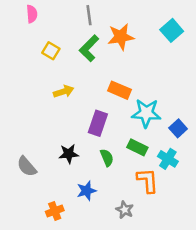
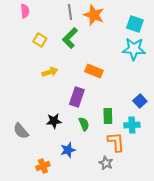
cyan square: (172, 30) -> (135, 24), turned -30
orange star: (121, 37) -> (94, 15), moved, turned 30
cyan star: (146, 113) -> (134, 49), moved
green rectangle: (137, 147) -> (108, 116), turned 63
cyan cross: (168, 159) -> (132, 125), turned -35
gray star: (125, 210) -> (106, 163), moved

